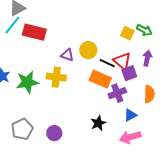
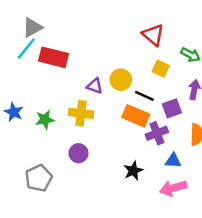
yellow square: (127, 33) -> (161, 68), moved
red triangle: (122, 61) -> (153, 35), moved
green star: (27, 82) -> (45, 120), size x0.7
blue triangle: (130, 115) -> (173, 161), turned 32
purple circle: (54, 133) -> (78, 153), moved

